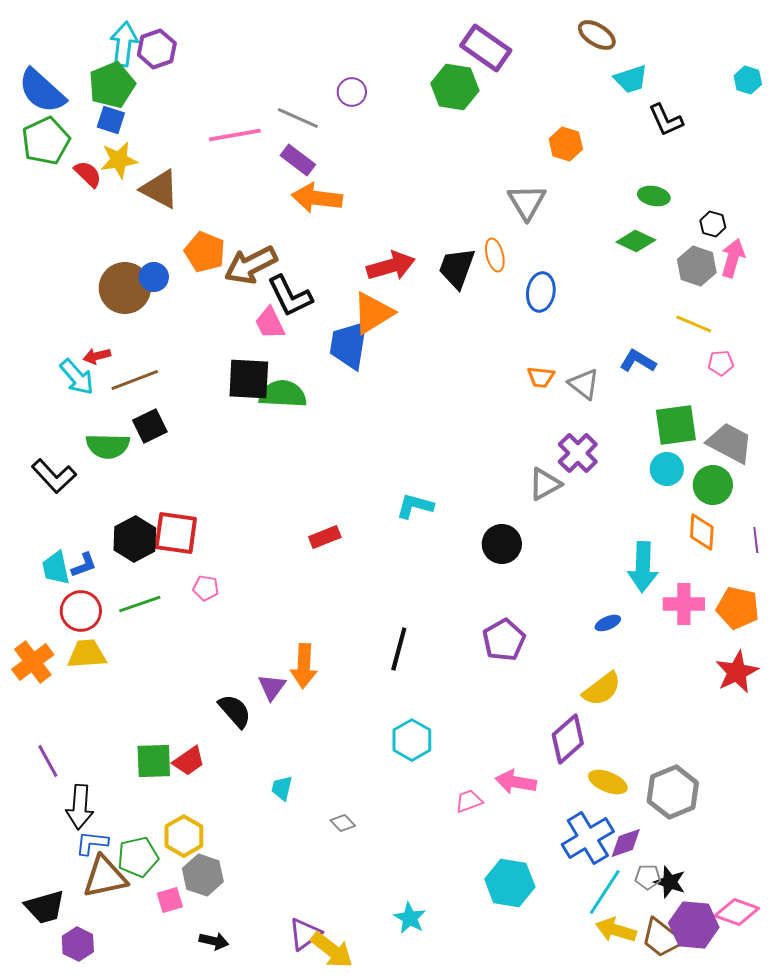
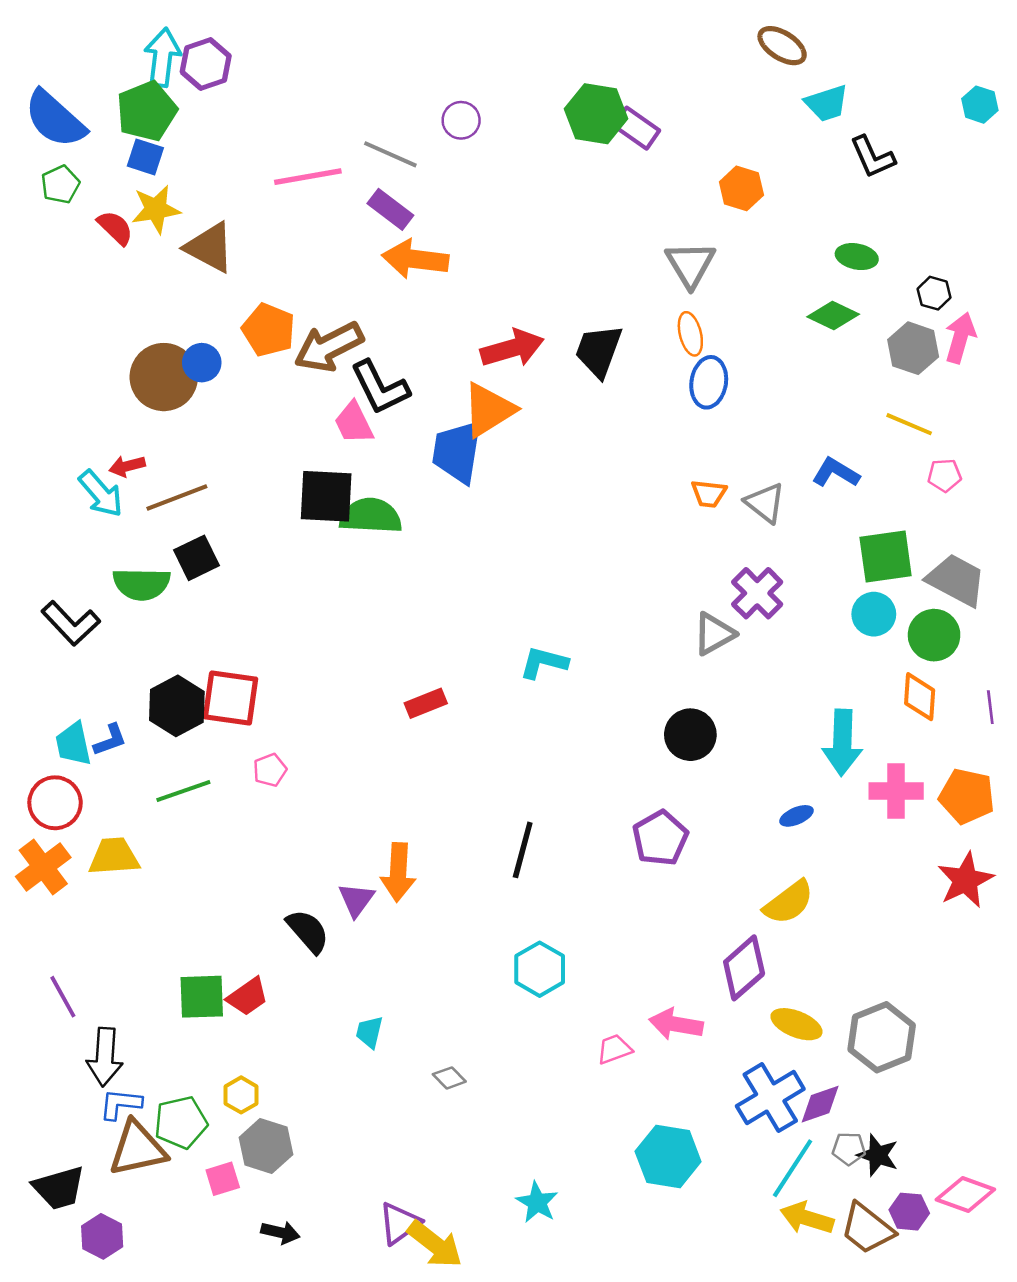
purple rectangle: (486, 48) -> (637, 128), moved, size x0.7
green pentagon: (46, 141) -> (60, 184), size x0.6
orange ellipse: (495, 255) -> (690, 334), moved
black circle: (502, 544) -> (690, 735), moved
pink pentagon: (206, 588) -> (270, 770), turned -30
red circle: (81, 611) -> (55, 803), moved
yellow hexagon: (184, 836) -> (241, 1095), size x0.7
purple hexagon: (694, 925) -> (909, 1212), size x0.6

